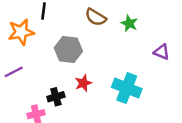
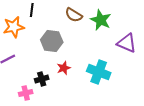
green star: (129, 23) -> (101, 20), size x1.5
purple triangle: (162, 52) -> (127, 43), size x1.5

